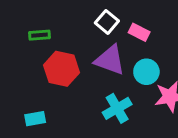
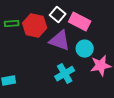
pink rectangle: (139, 32) -> (80, 22), size x1.5
red hexagon: (62, 69) -> (35, 26), moved

